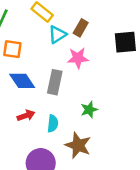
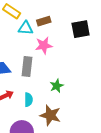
brown rectangle: (81, 28) -> (44, 21), turned 48
cyan triangle: (57, 35) -> (26, 28), turned 42

